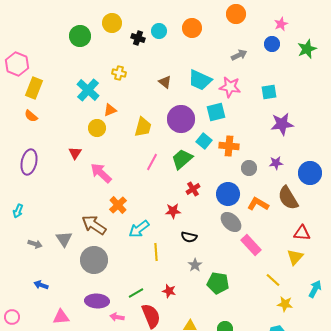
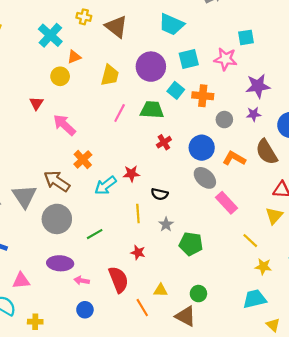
brown triangle: (165, 82) -> (116, 27), moved, size x1.6
pink star: (230, 87) -> (225, 59), moved
purple star: (282, 124) -> (258, 86), moved
green trapezoid: (182, 159) -> (152, 110), turned 45
red star: (173, 211) -> (131, 174), moved
gray triangle: (64, 239) -> (24, 196), size x1.4
yellow line: (156, 252) -> (138, 214), moved
green line: (136, 293) -> (95, 234), moved

